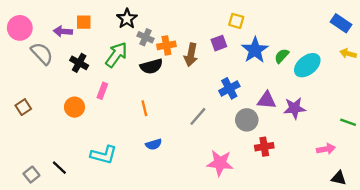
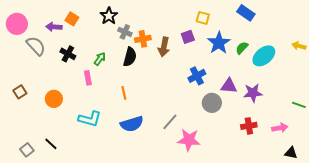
orange square: (84, 22) -> (72, 19), turned 32
blue rectangle: (341, 23) -> (246, 13), moved
green arrow: (116, 55) -> (100, 59), moved, size x0.6
black semicircle: (151, 66) -> (130, 57), turned -60
pink rectangle: (102, 91) -> (88, 78), turned -32
orange circle: (74, 107) -> (54, 99), moved
gray line: (198, 116) -> (170, 122), moved
blue semicircle: (154, 144) -> (132, 124), size x1.6
red cross: (264, 147) -> (249, 126), moved
cyan L-shape: (104, 155) -> (90, 119), moved

